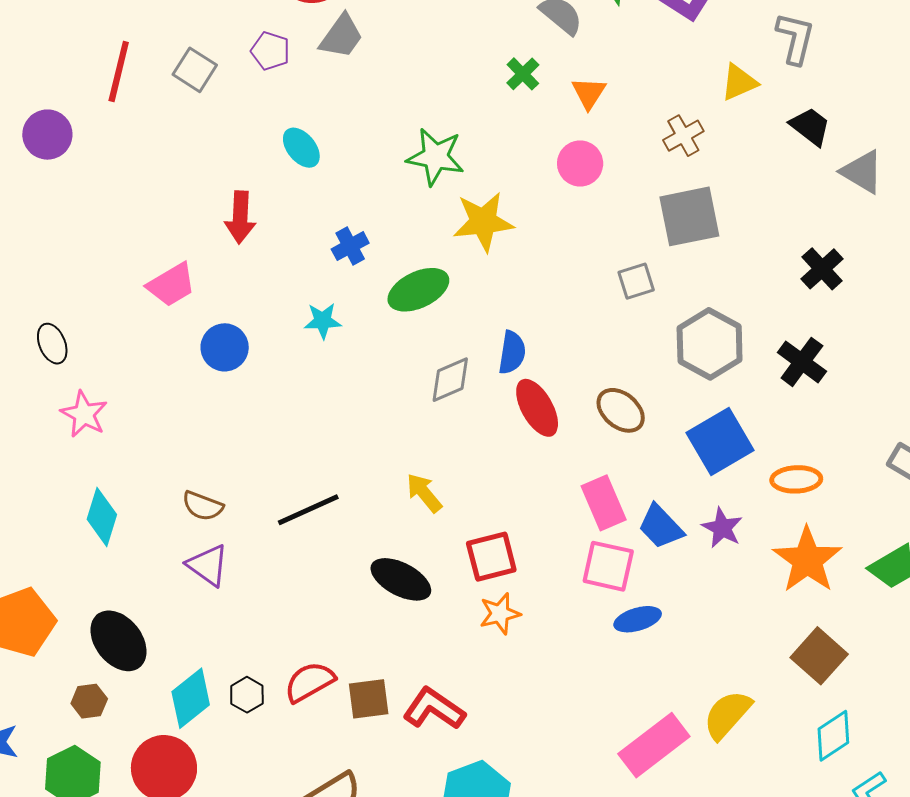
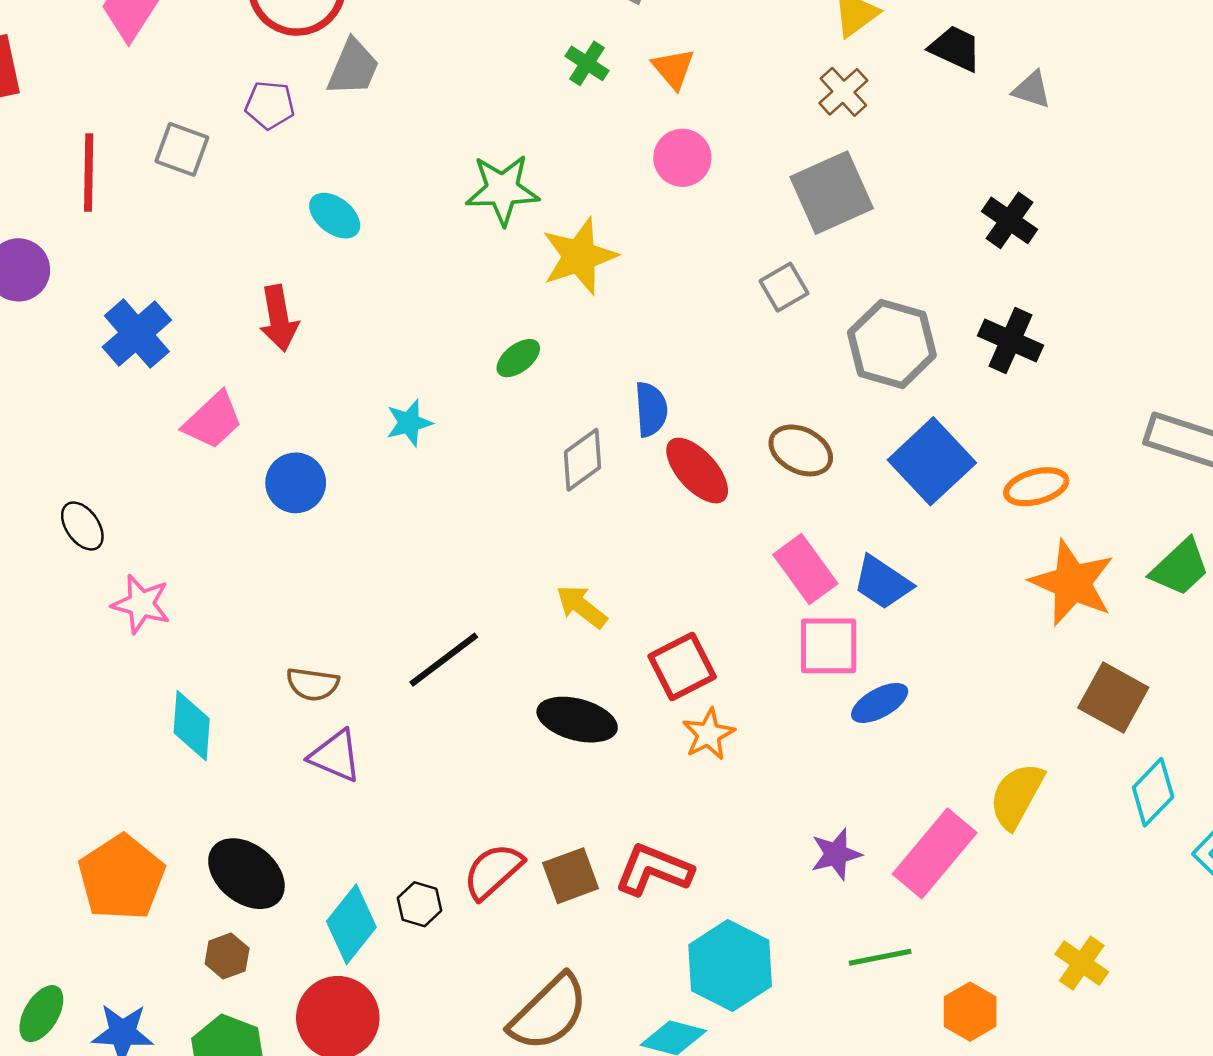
brown cross: (683, 136) -> (843, 92), moved
gray triangle: (862, 172) -> (1032, 90), size x0.7
blue cross: (350, 246) -> (137, 334), moved, size x1.5
green ellipse: (418, 290) -> (518, 358), size x0.6
purple star: (722, 528) -> (836, 854), moved, turned -30

